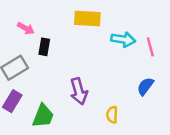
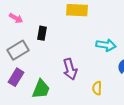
pink arrow: (26, 28) -> (16, 18), moved
cyan arrow: (123, 39) -> (106, 45), moved

